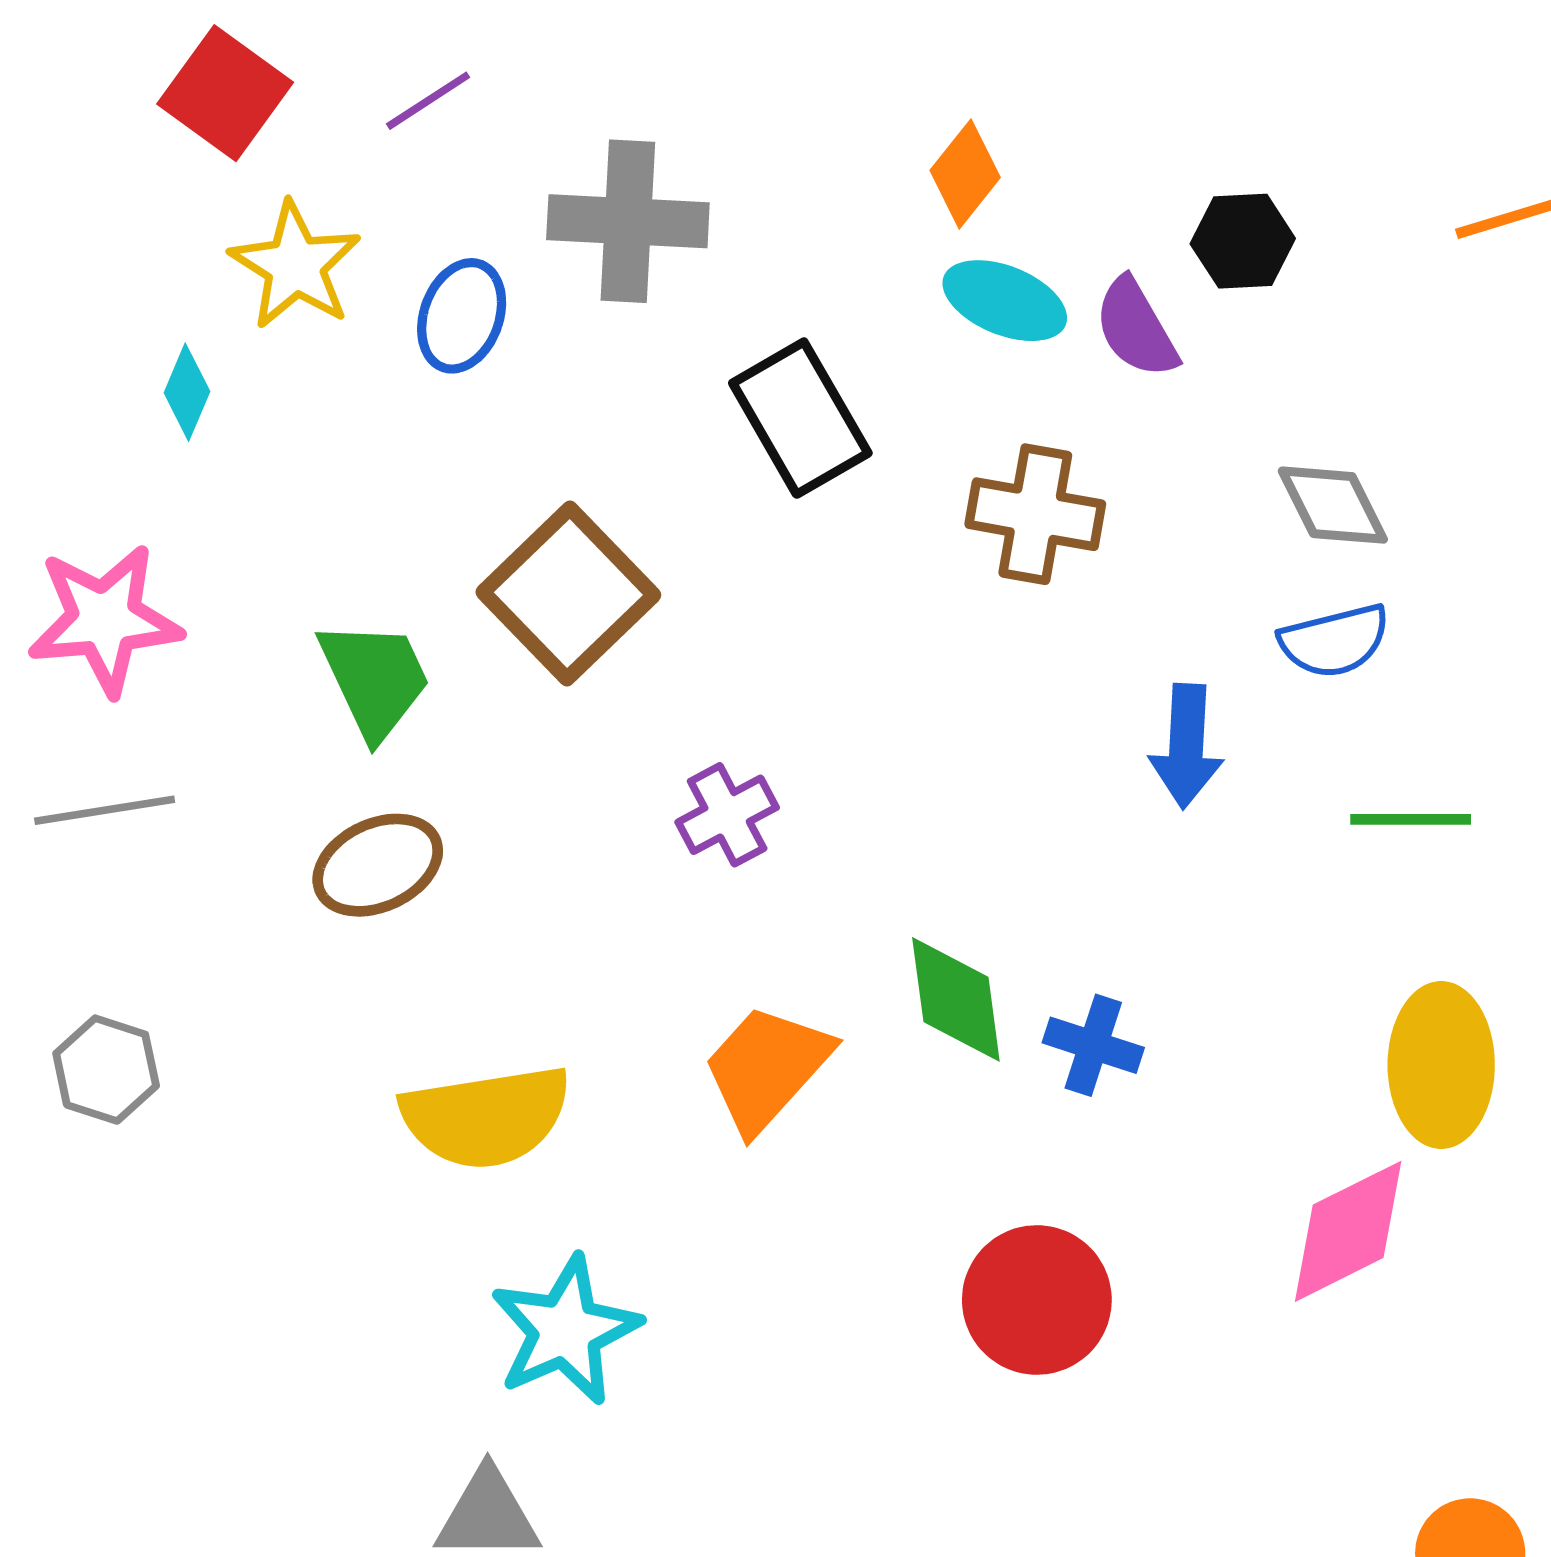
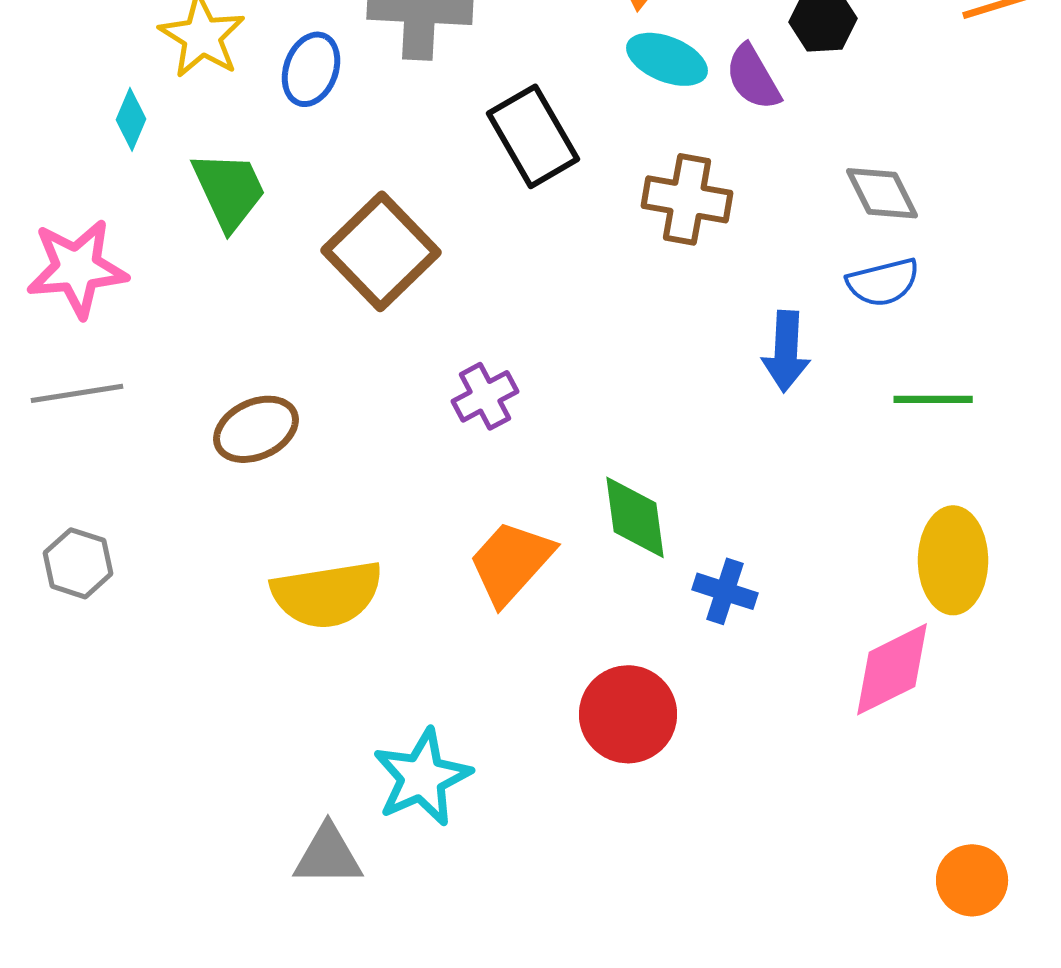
green trapezoid: (375, 679) -> (229, 190), moved
blue cross: (1093, 1045) -> (725, 591), moved
red circle: (1037, 1300) -> (628, 714), moved
cyan star: (565, 1331) -> (422, 777), moved

